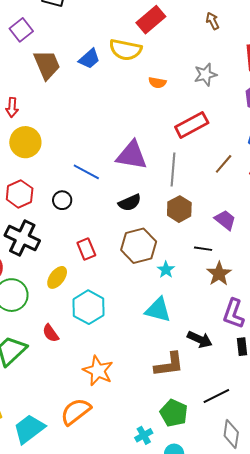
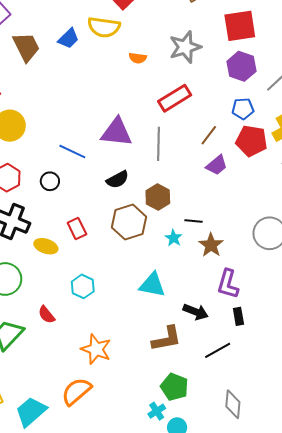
gray star: (205, 75) -> (185, 47), size x1.4
brown hexagon: (179, 209) -> (158, 197), moved
purple trapezoid: (225, 220) -> (217, 165), moved, turned 105
cyan star: (166, 270) -> (174, 238), moved
yellow ellipse: (57, 277) -> (46, 246), moved, turned 75
cyan hexagon: (89, 307) -> (83, 286), size x0.7
black line: (216, 396) -> (218, 350), moved
cyan cross: (144, 435) -> (157, 411), moved

